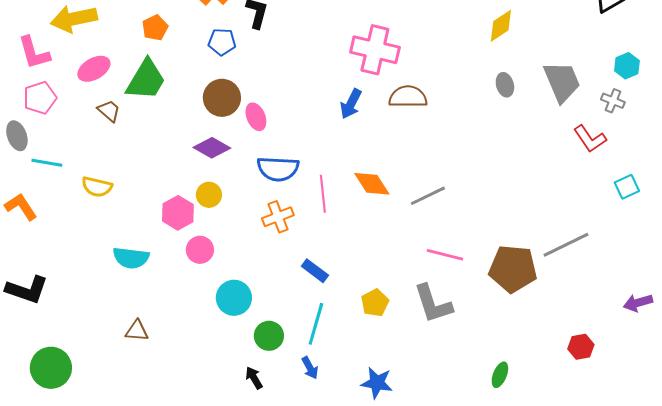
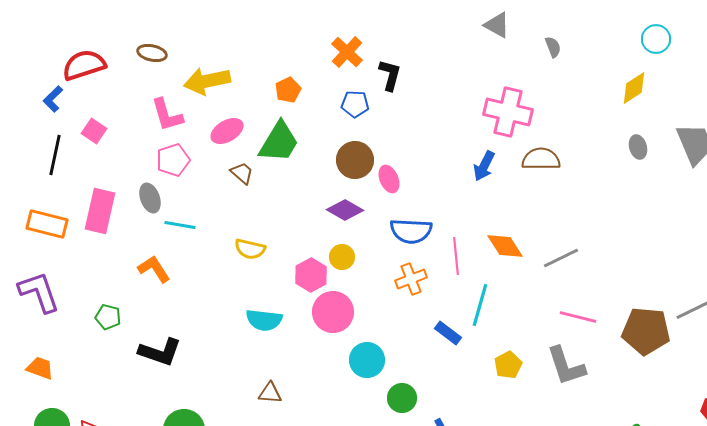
yellow semicircle: (97, 187) -> (250, 249), moved
pink circle: (200, 250) -> (333, 312), size x1.5
cyan line: (316, 324) -> (480, 305), moved

